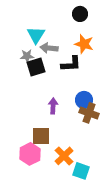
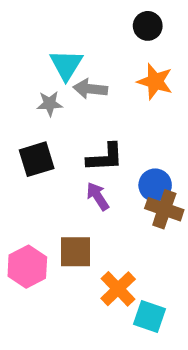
black L-shape: (71, 64) -> (105, 157), moved
black square: (36, 67) -> (37, 159), moved
purple arrow: (53, 106) -> (98, 196), turned -35
pink hexagon: (30, 154) -> (27, 267), moved

